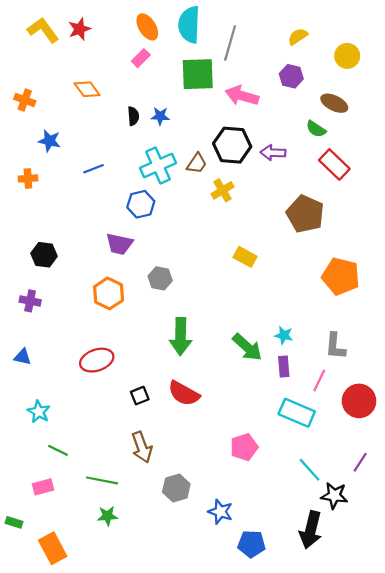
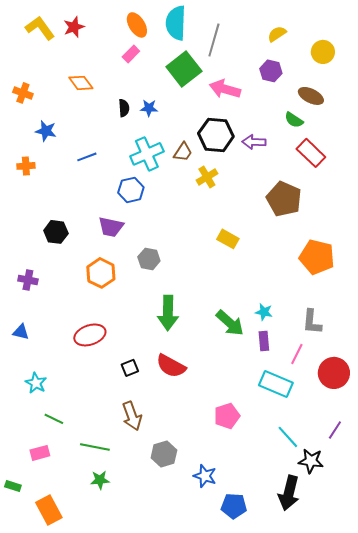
green square: (198, 74) -> (184, 69), turned -36
black hexagon: (44, 255) -> (56, 232), moved

